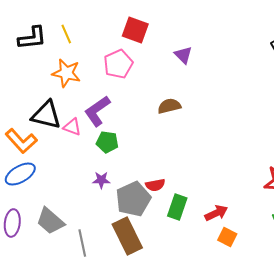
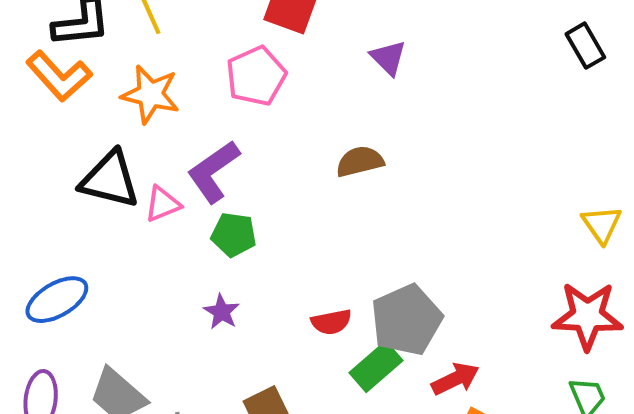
pink triangle: (72, 127) -> (163, 204), turned -42
orange L-shape: (21, 141) -> (59, 76), moved
purple star: (101, 180) -> (222, 312), turned 30
gray pentagon: (133, 199) -> (407, 320), moved
green rectangle: (177, 207) -> (376, 367), turned 30

